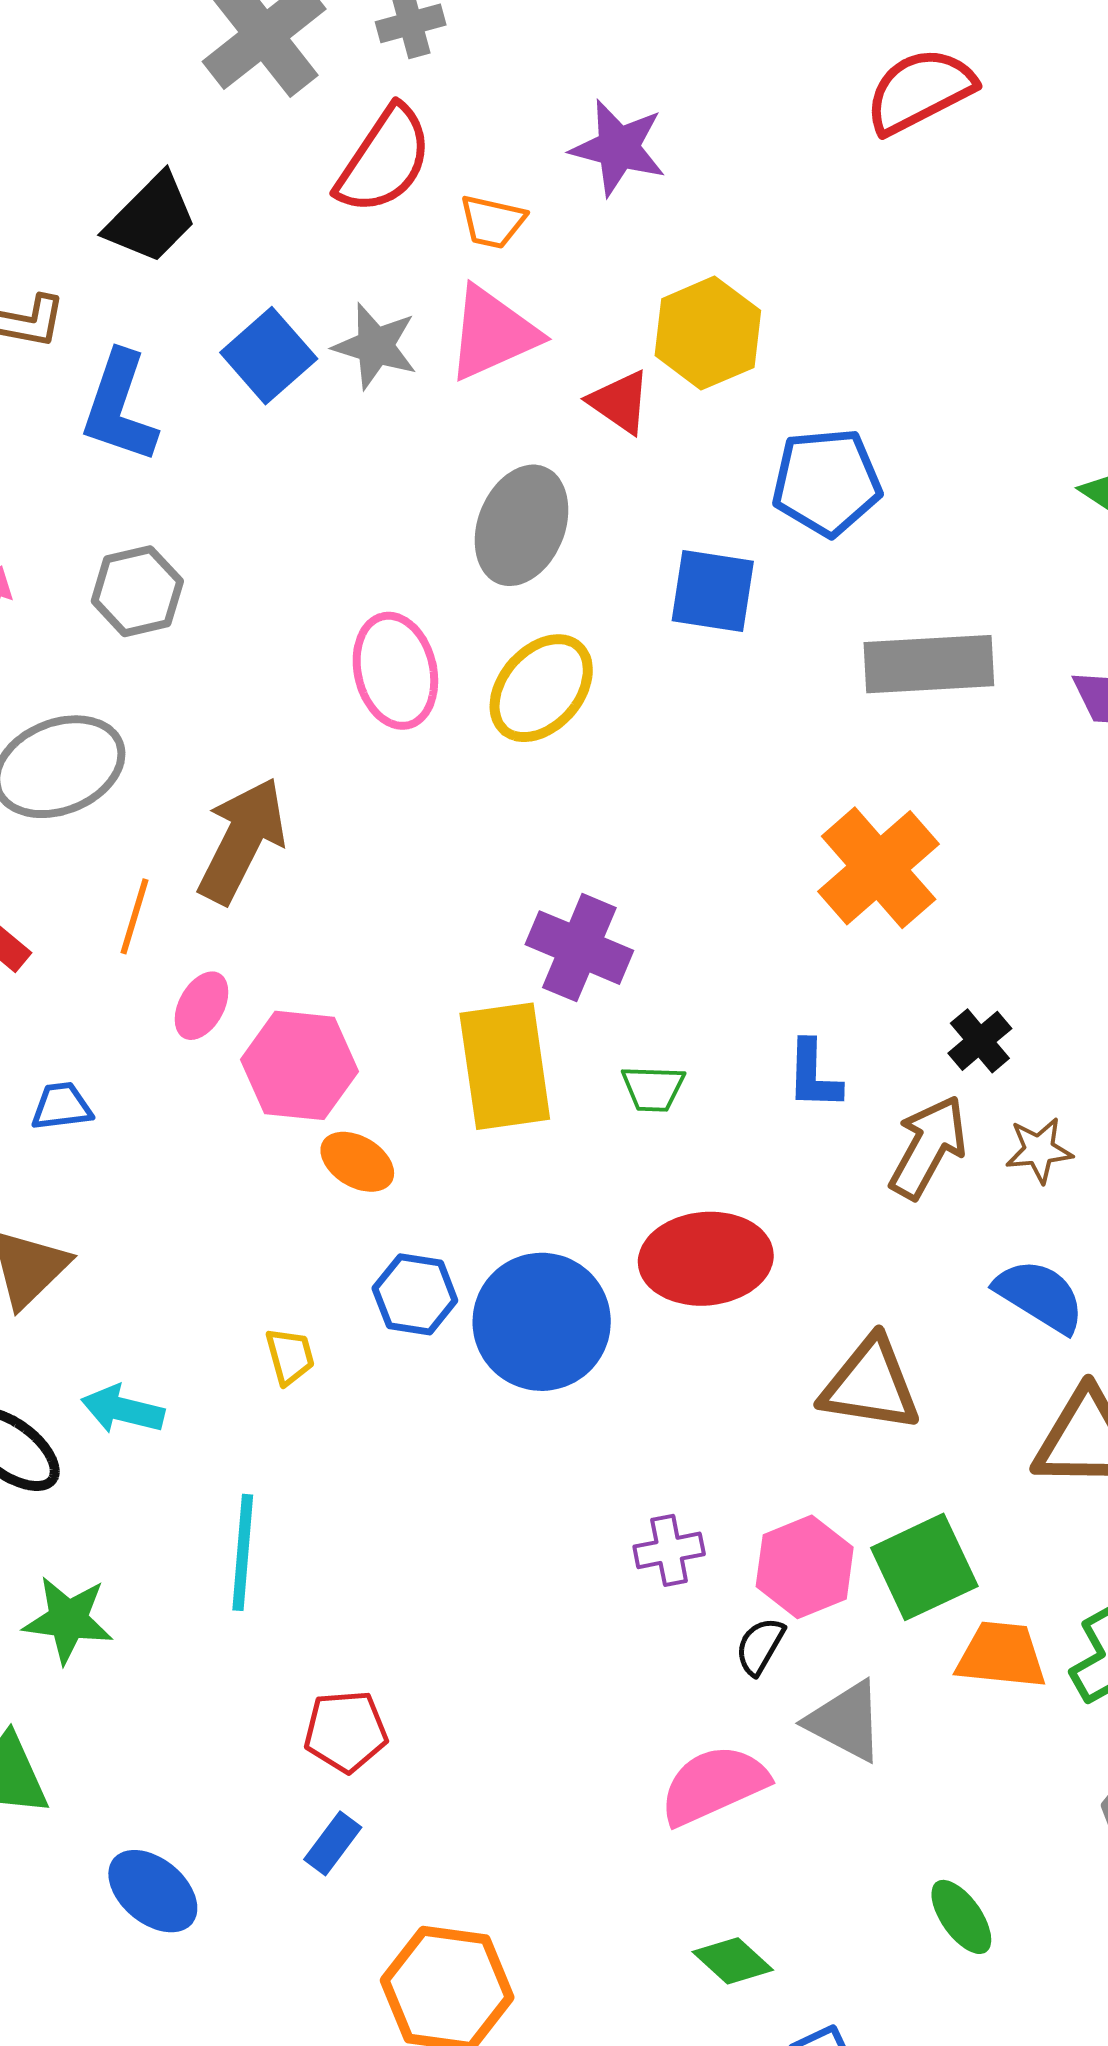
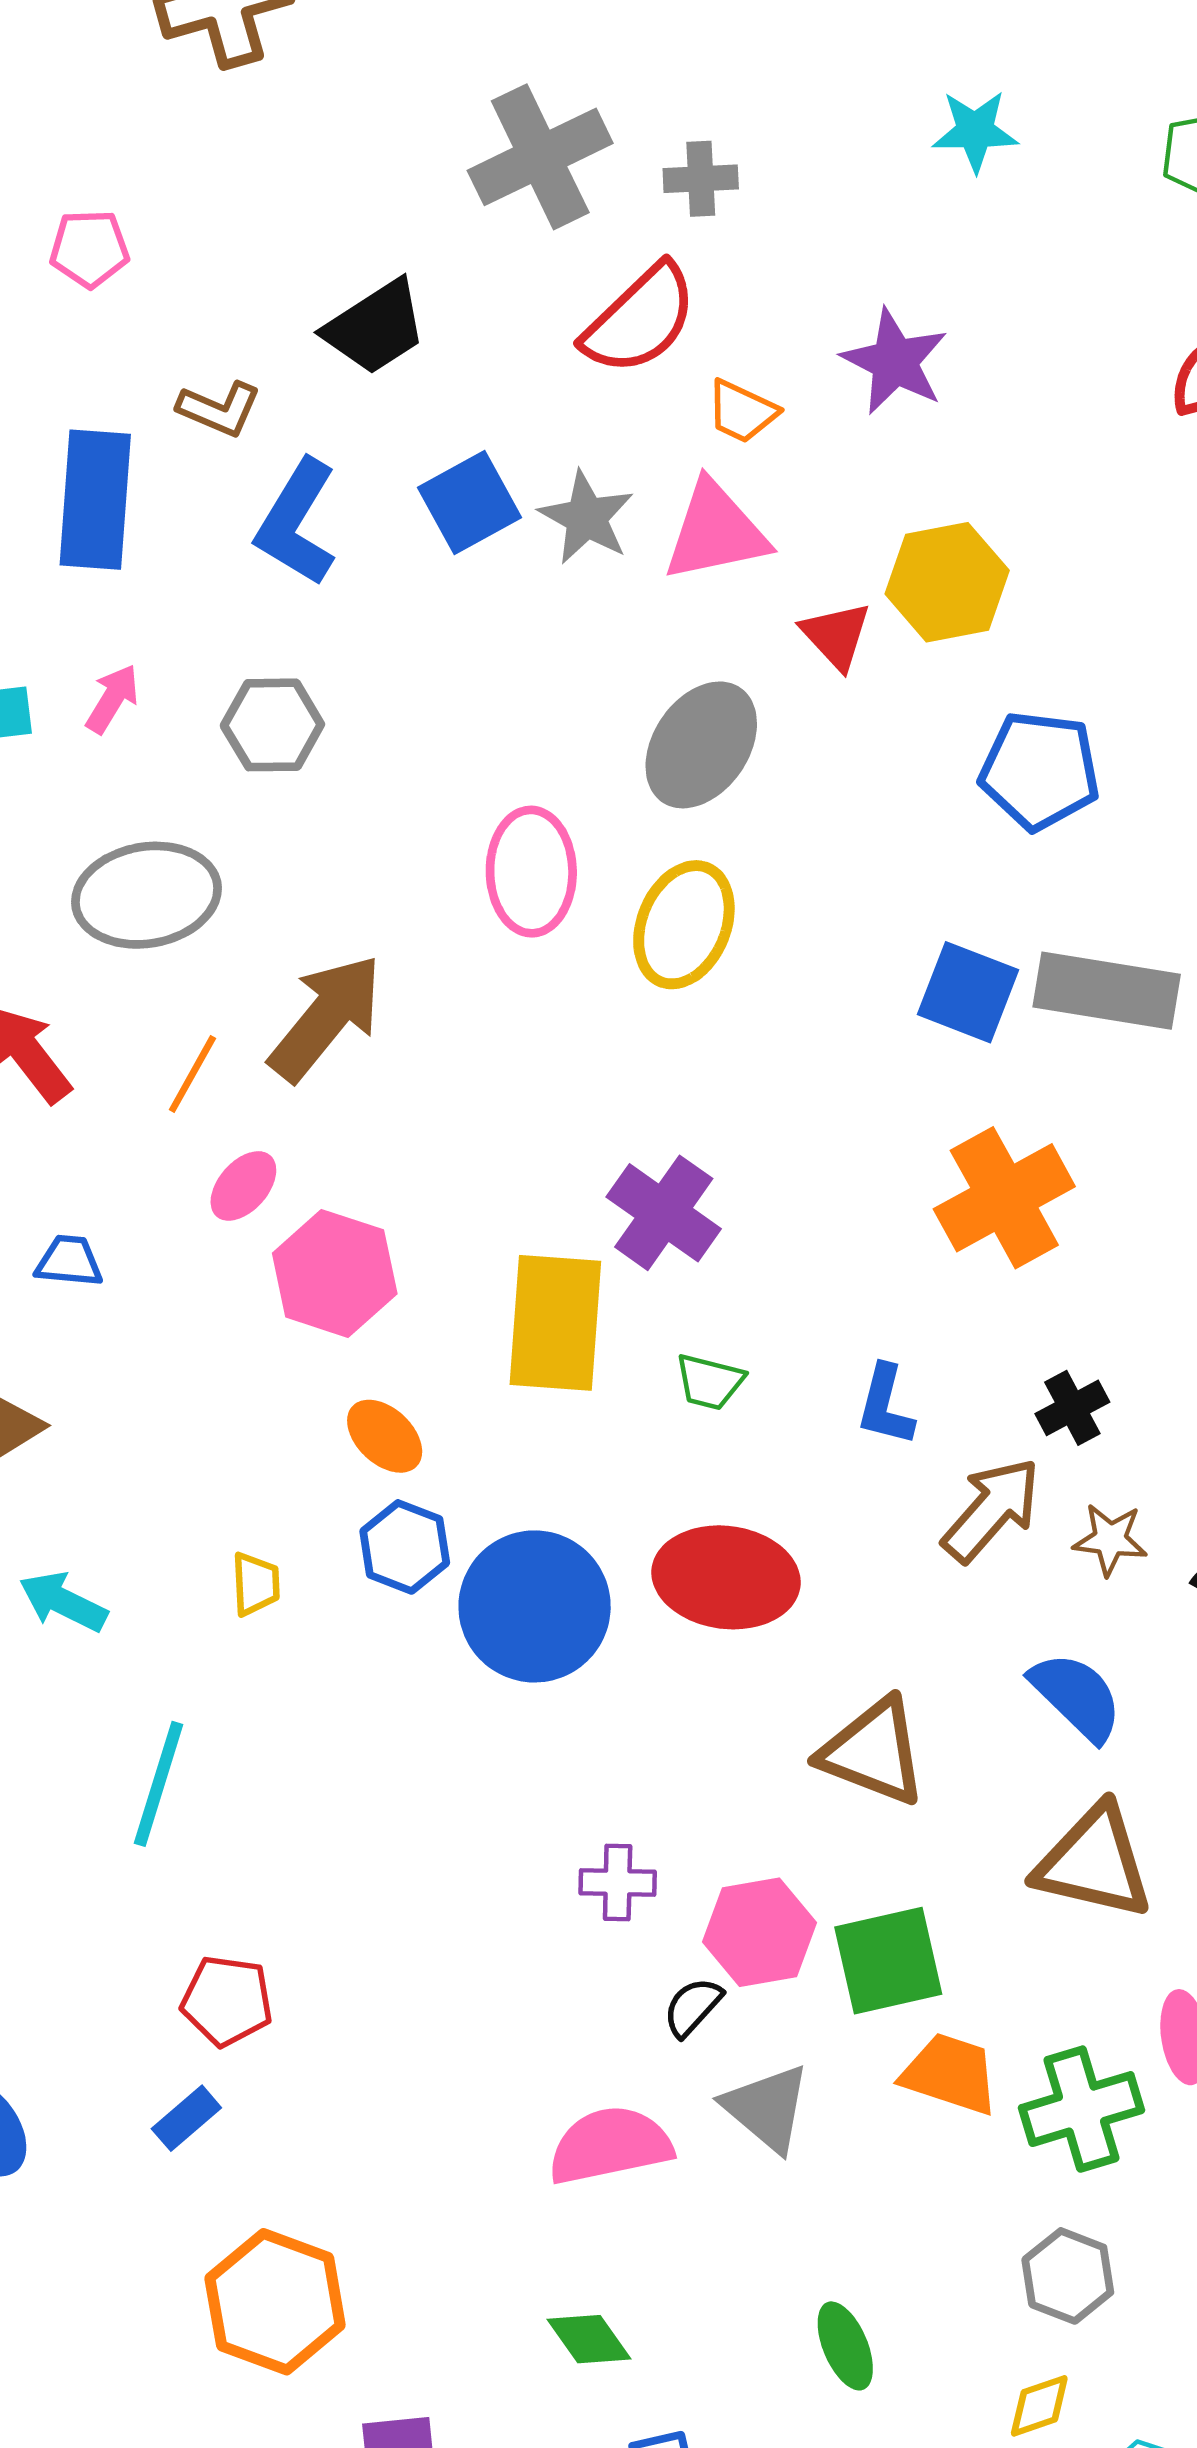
blue square: (713, 591) -> (968, 992), moved
yellow ellipse: (541, 688) -> (684, 925), turned -31
orange ellipse: (357, 1162) -> (385, 1436), moved

